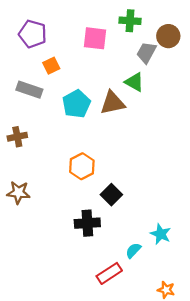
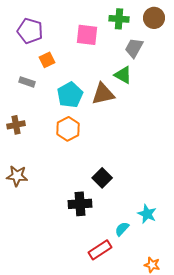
brown circle: (168, 36) -> (154, 18), moved
gray rectangle: (29, 90) -> (27, 82), size x0.7
orange hexagon: (82, 166) -> (68, 129), moved

